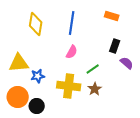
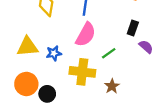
pink semicircle: (72, 52) -> (86, 35), size x1.6
blue star: (38, 76) -> (54, 53), moved
brown star: (95, 89) -> (112, 86), moved

